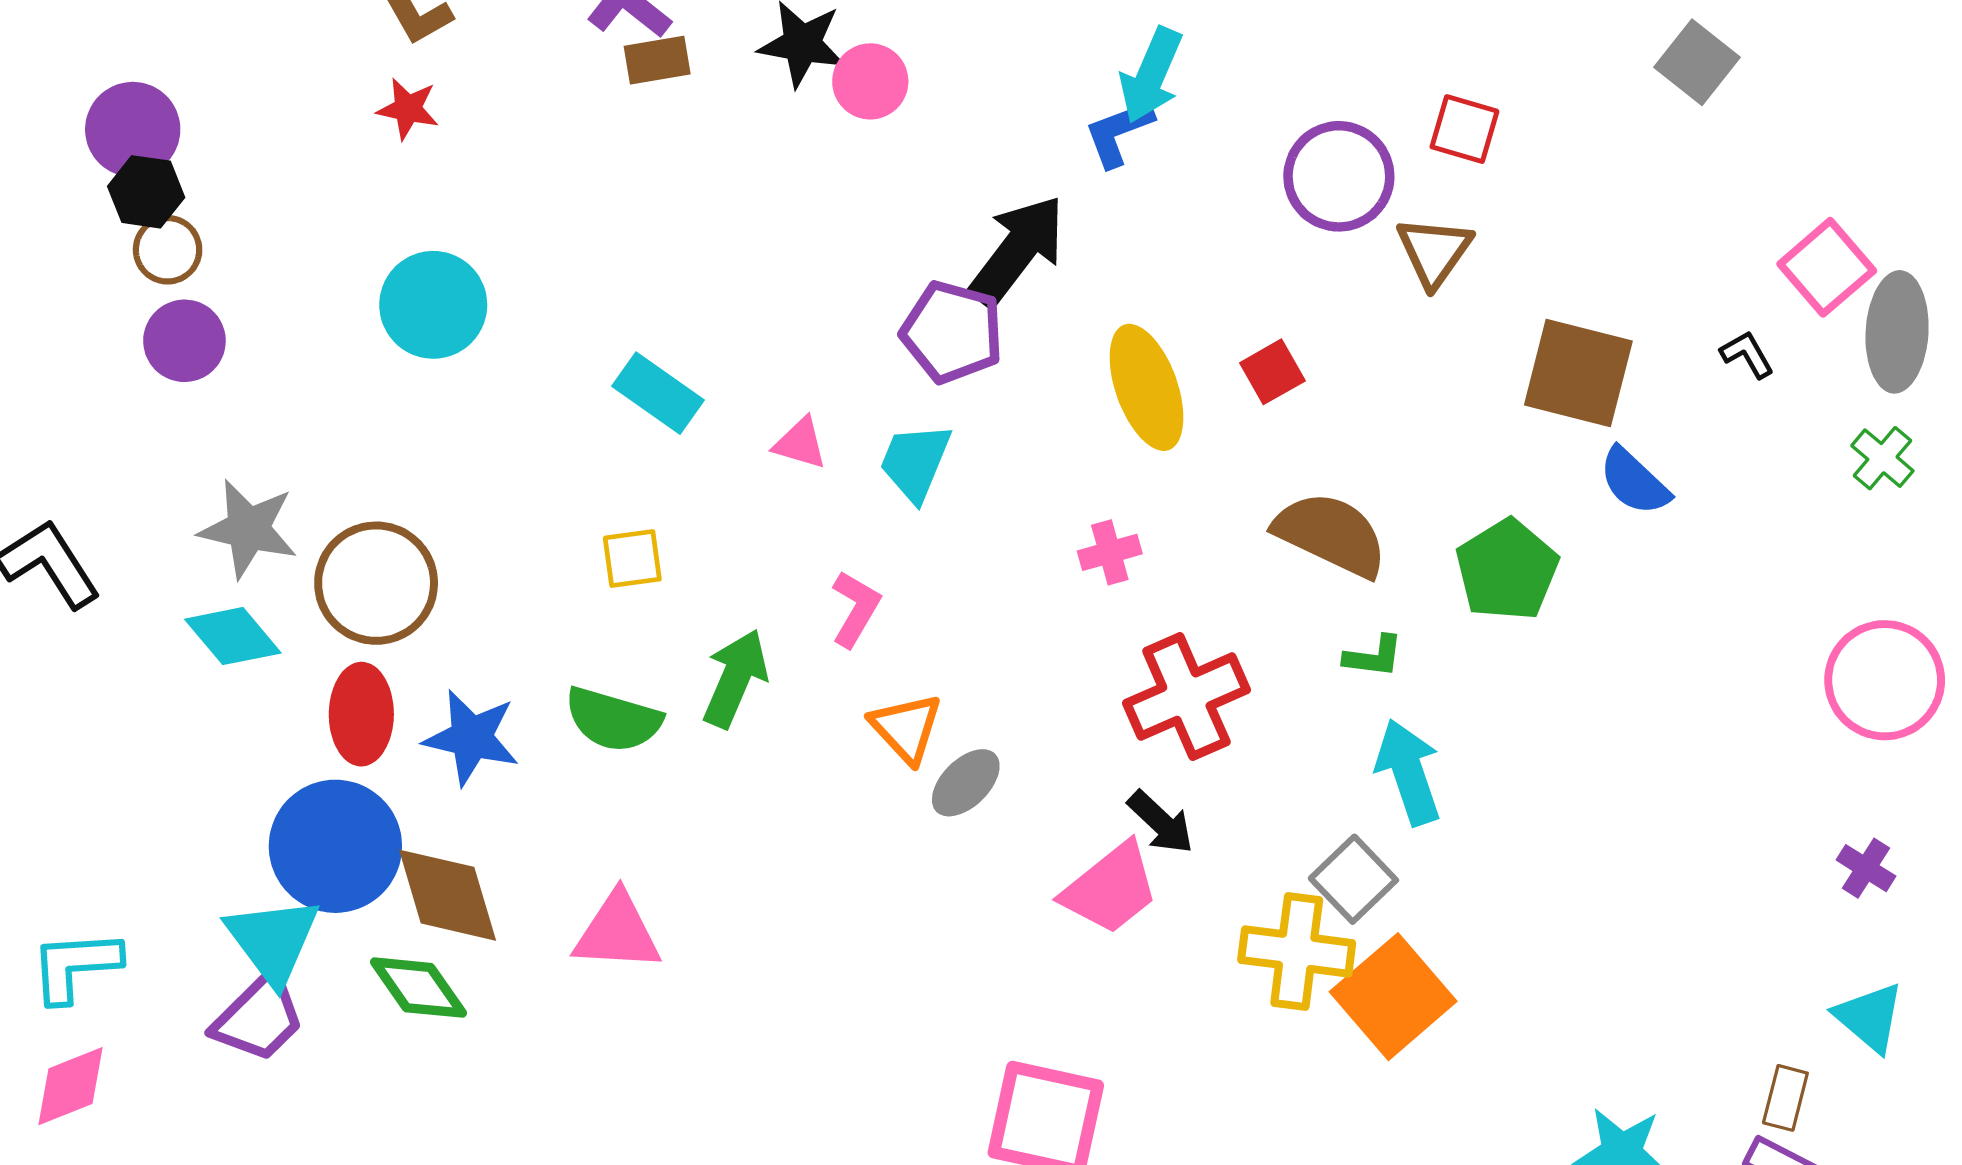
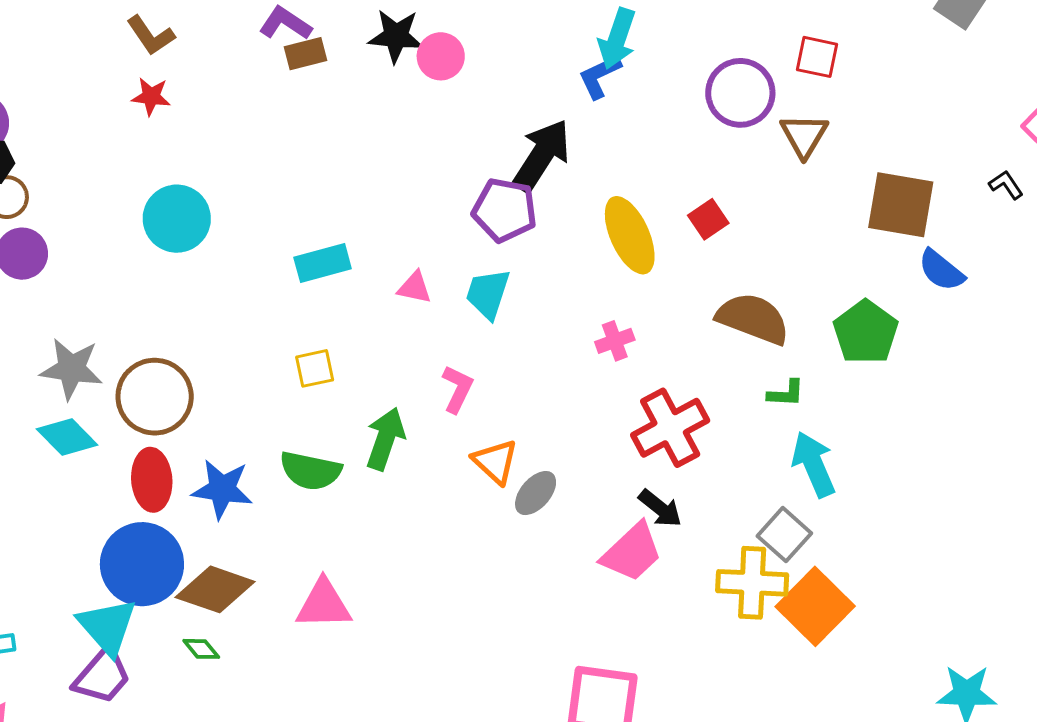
cyan rectangle: (658, 393) -> (323, 263), turned -46
brown diamond: (448, 895) -> (215, 589), turned -50
green diamond: (419, 988) -> (201, 649), size x0.6

